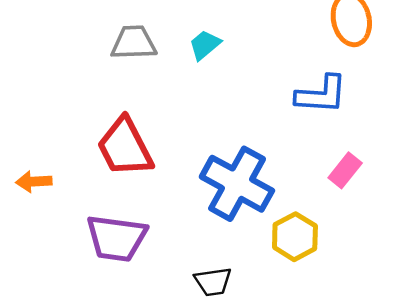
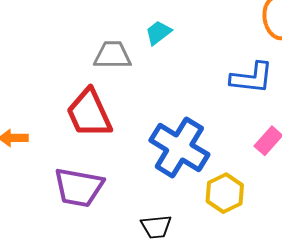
gray trapezoid: (134, 43) -> (113, 55), moved

